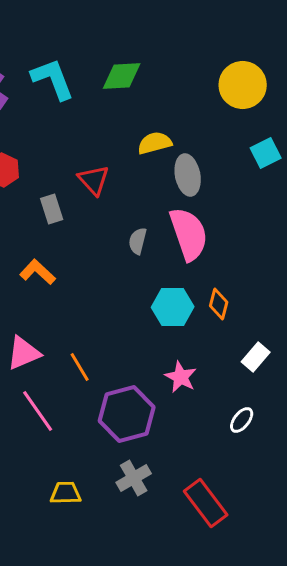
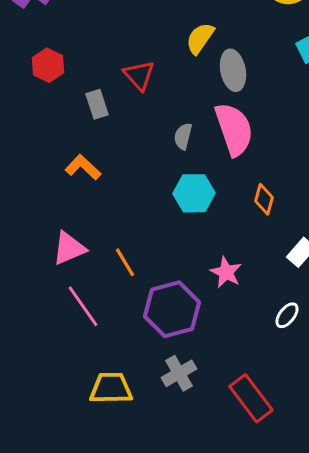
yellow semicircle: (155, 143) -> (200, 38), turned -40
cyan hexagon: (173, 307) -> (194, 193), moved
yellow trapezoid: (66, 493) -> (111, 388), size x1.4

